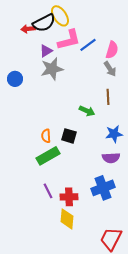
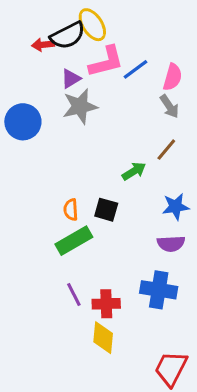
blue circle: (15, 79) -> (23, 122), size x1.5
brown line: (108, 97) -> (166, 150), turned 42
green arrow: (87, 111) -> (134, 171), turned -56
blue cross: (103, 188) -> (159, 290), turned 30

